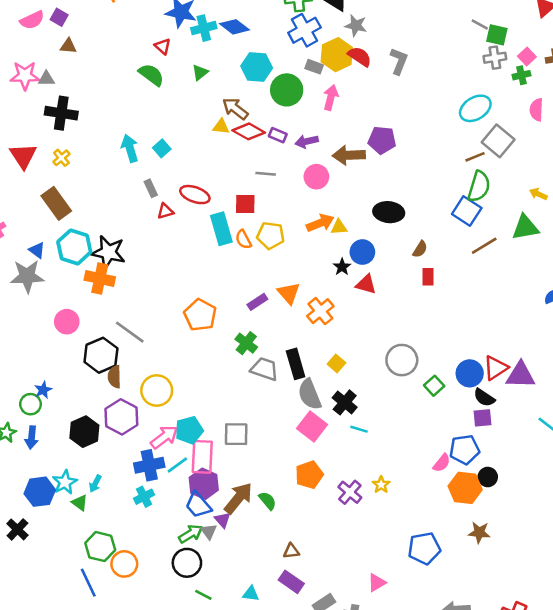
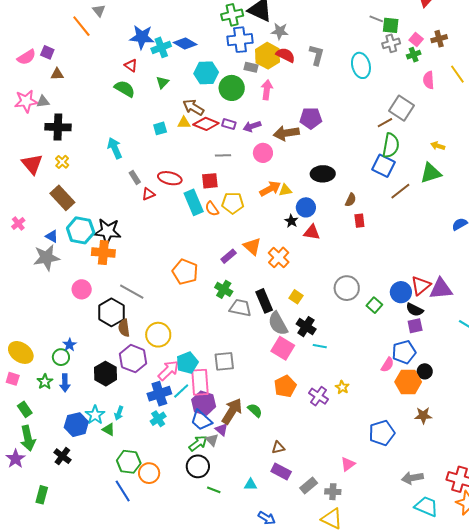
blue cross: (304, 30) -> (240, 40), turned 30
cyan ellipse: (475, 108) -> (361, 65), moved, turned -65
cyan square: (162, 148) -> (160, 128), moved, turned 32

